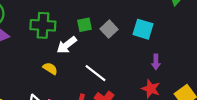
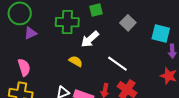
green square: (85, 25) -> (96, 10), moved
cyan square: (143, 29) -> (161, 33), moved

